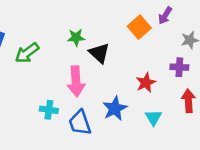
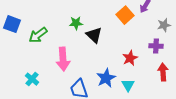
pink arrow: (76, 81) -> (63, 59), moved
cyan cross: (49, 110) -> (32, 79), moved, turned 32
cyan triangle: (154, 118) -> (128, 85), moved

